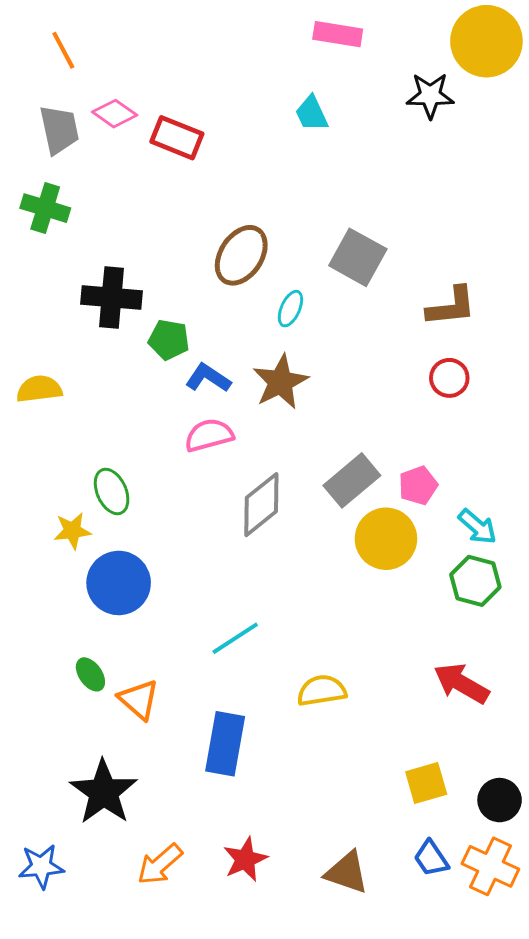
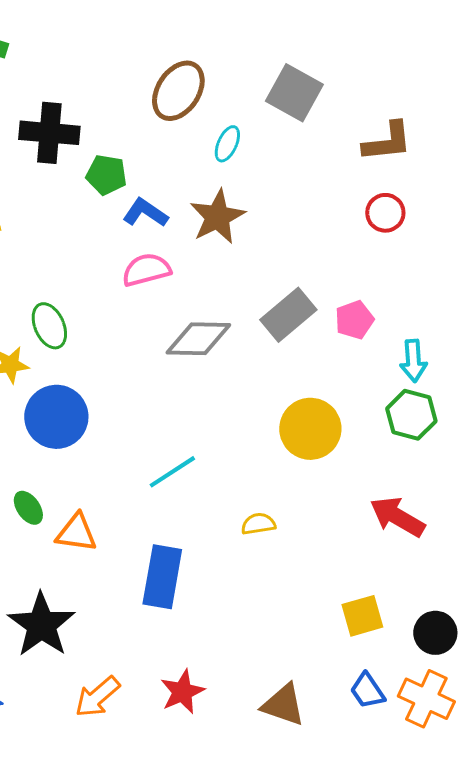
gray diamond: (261, 505) -> (198, 339), turned 40
cyan arrow: (477, 527) -> (413, 361), turned 45
yellow circle: (386, 539) -> (310, 429), moved
yellow semicircle: (322, 691) -> (258, 524), size x0.7
orange triangle: (139, 700) -> (76, 533), turned -33

